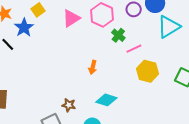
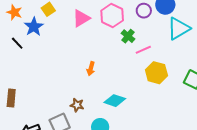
orange arrow: (93, 67) -> (91, 69), moved

